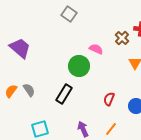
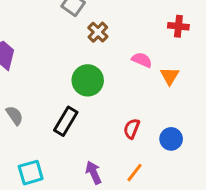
brown cross: (122, 38) -> (98, 32), moved
pink semicircle: (96, 49) -> (142, 60), moved

